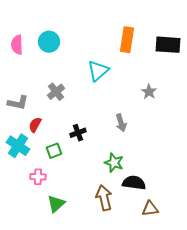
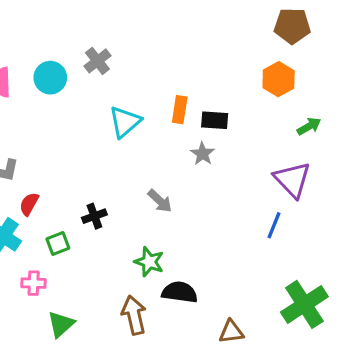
orange rectangle: (127, 40) -> (180, 110), moved, size x0.7
black rectangle: (168, 45) -> (215, 120), moved, size x0.7
gray cross: (56, 92) -> (97, 61), moved
gray arrow: (121, 123) -> (160, 201), turned -30
brown triangle: (150, 209) -> (231, 332), moved

